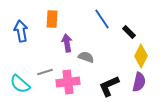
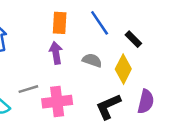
orange rectangle: (52, 19) -> (60, 23), moved
yellow diamond: (141, 56) -> (123, 69), moved
gray semicircle: (86, 57) -> (92, 60), moved

